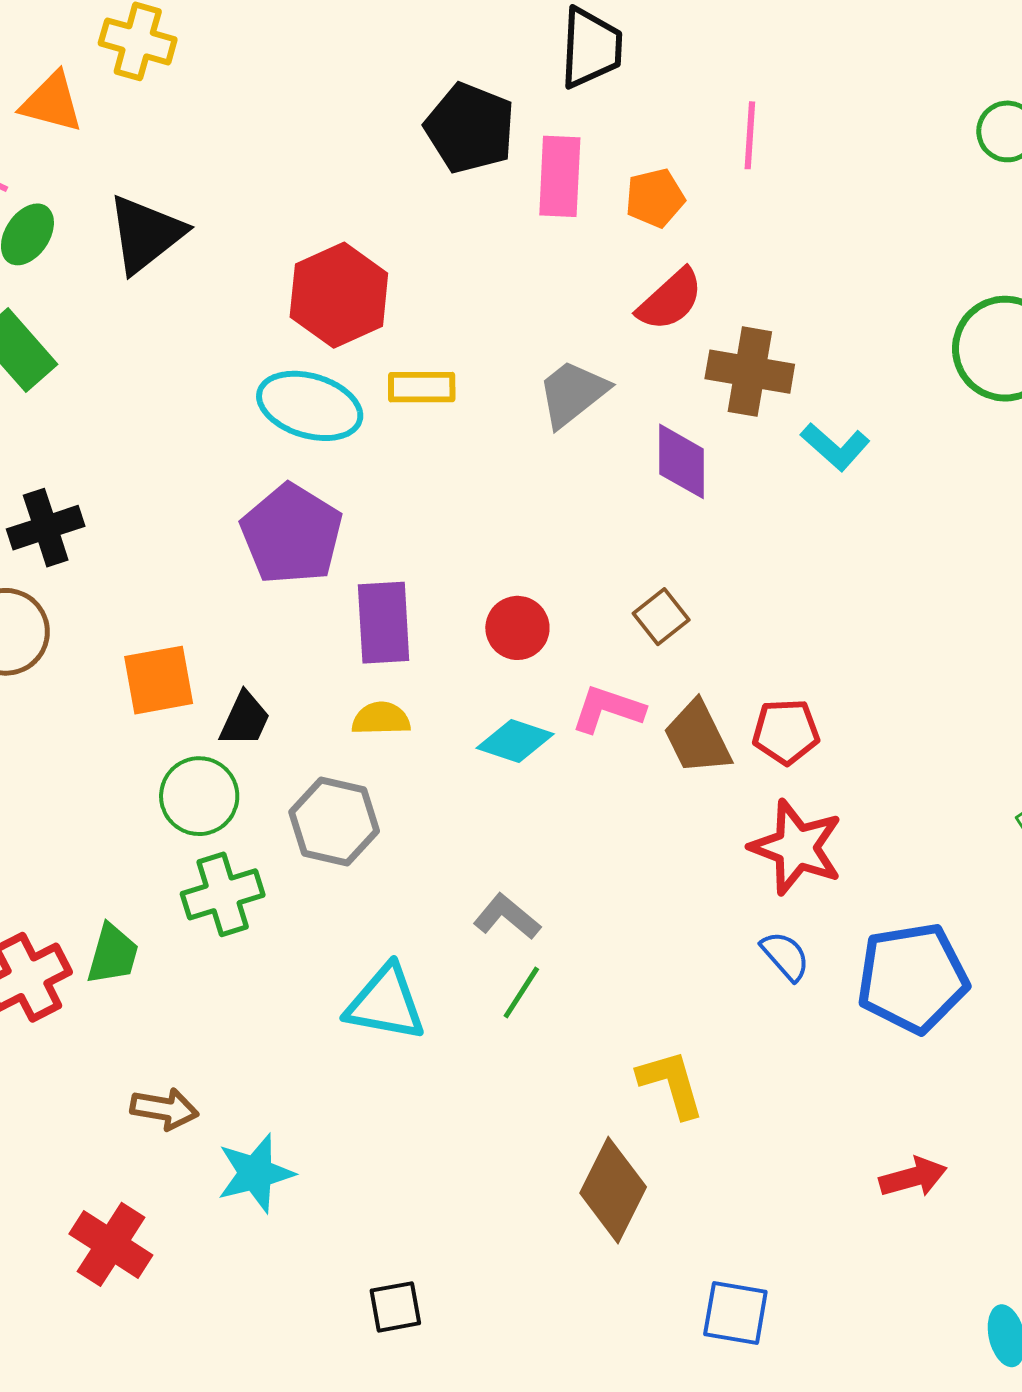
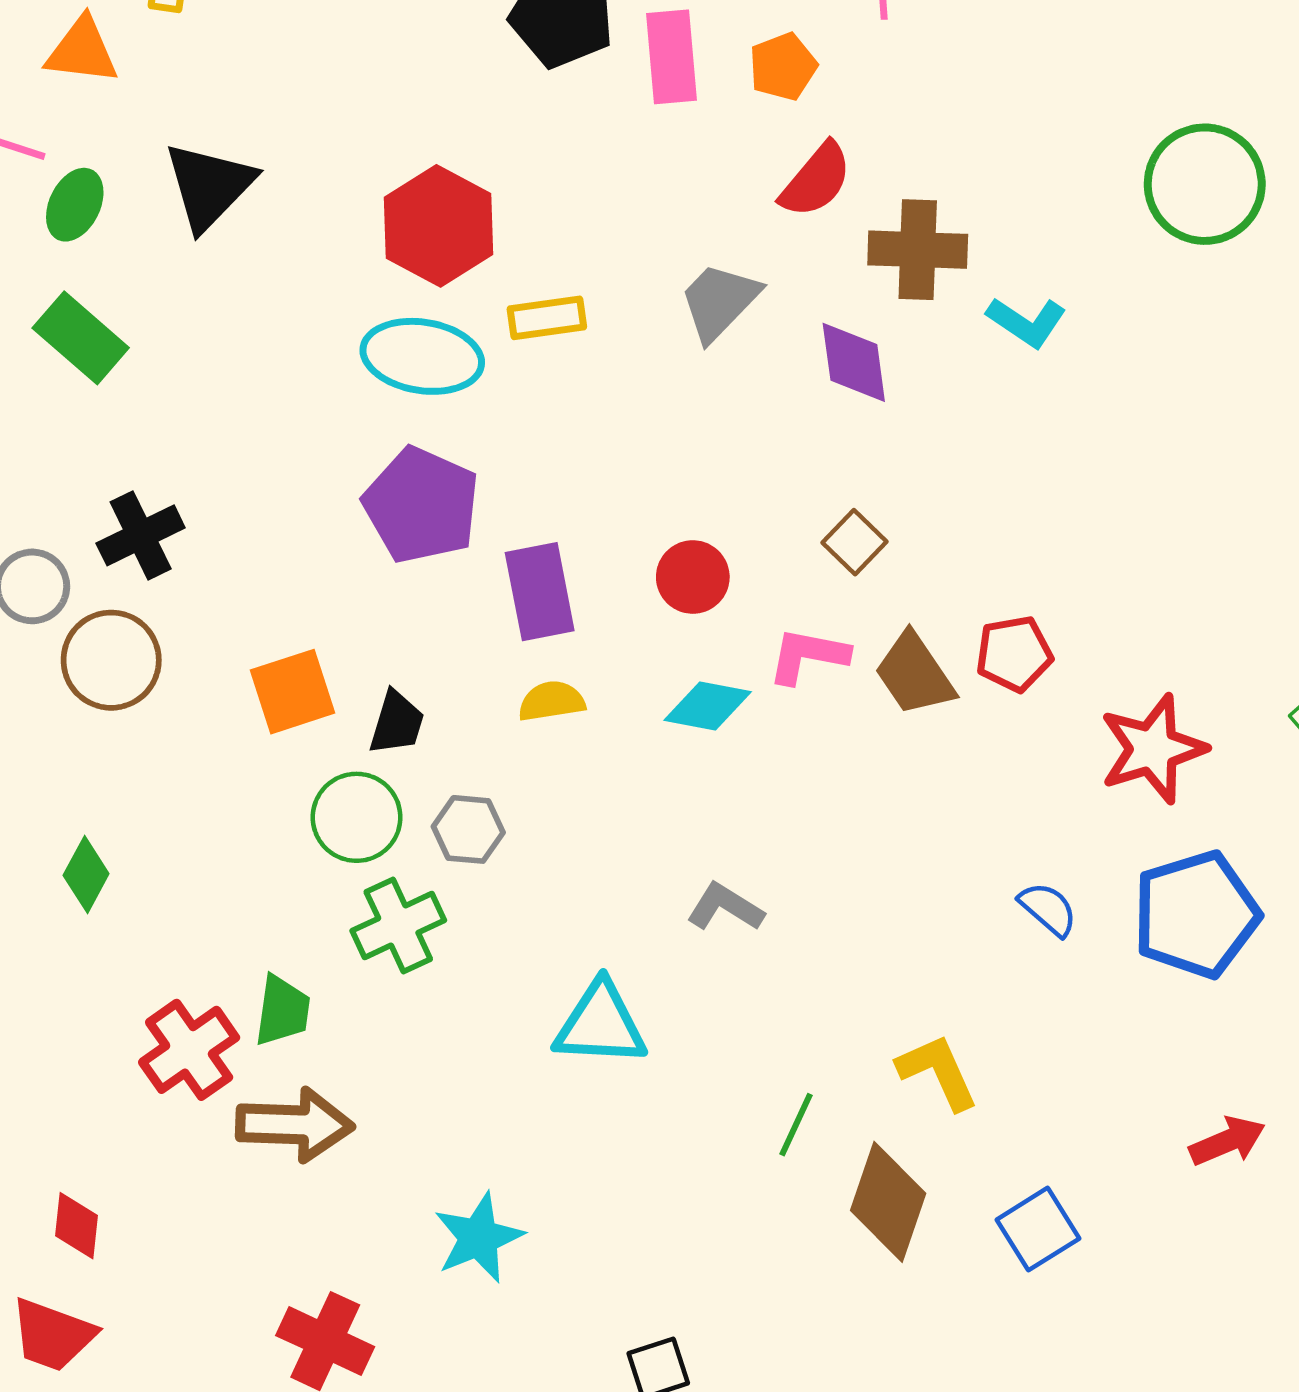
gray hexagon: (334, 822) -> (468, 829), moved, size x0.7
red star: (796, 847) -> (1153, 749), moved, turned -30
green line: (521, 993) -> (796, 1125), moved
brown arrow: (164, 1109) -> (295, 1125), moved, size x1.5
blue square: (735, 1313) -> (1038, 1229), moved, turned -34

